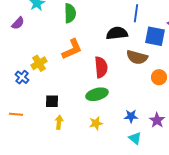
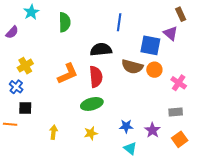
blue line: (136, 13) -> (119, 22), moved
black semicircle: (117, 33) -> (101, 49), moved
orange L-shape: (72, 49) -> (68, 74), moved
yellow cross: (39, 63) -> (25, 66), moved
orange circle: (159, 77) -> (154, 70), moved
black square: (52, 101) -> (25, 108), moved

